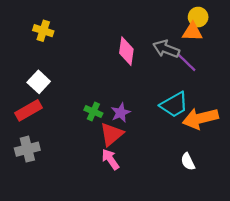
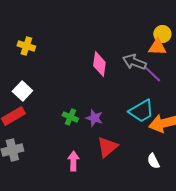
purple star: (121, 113) -> (94, 118), turned -30
red triangle: (112, 134) -> (107, 147), moved
pink arrow: (110, 159) -> (73, 161), moved, turned 36

